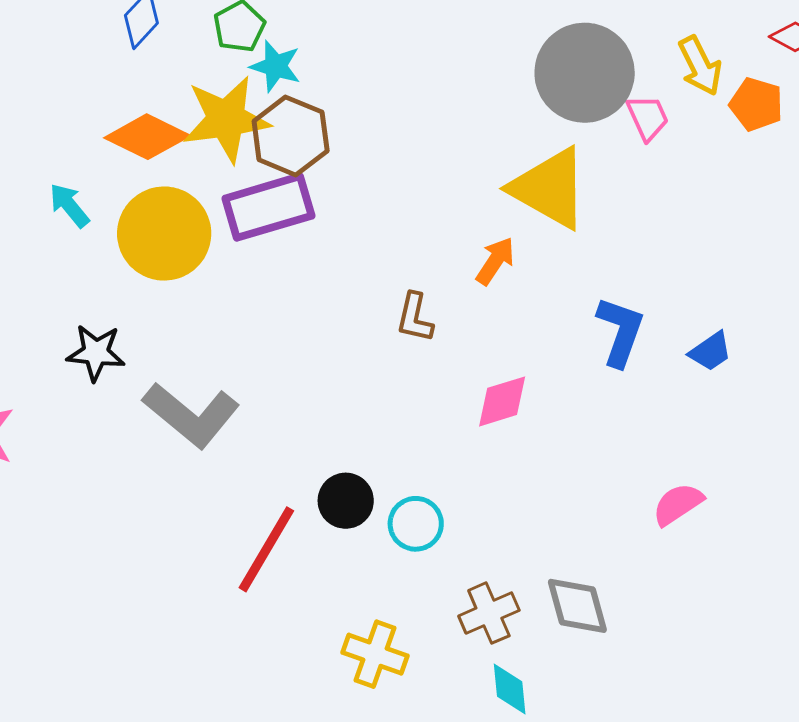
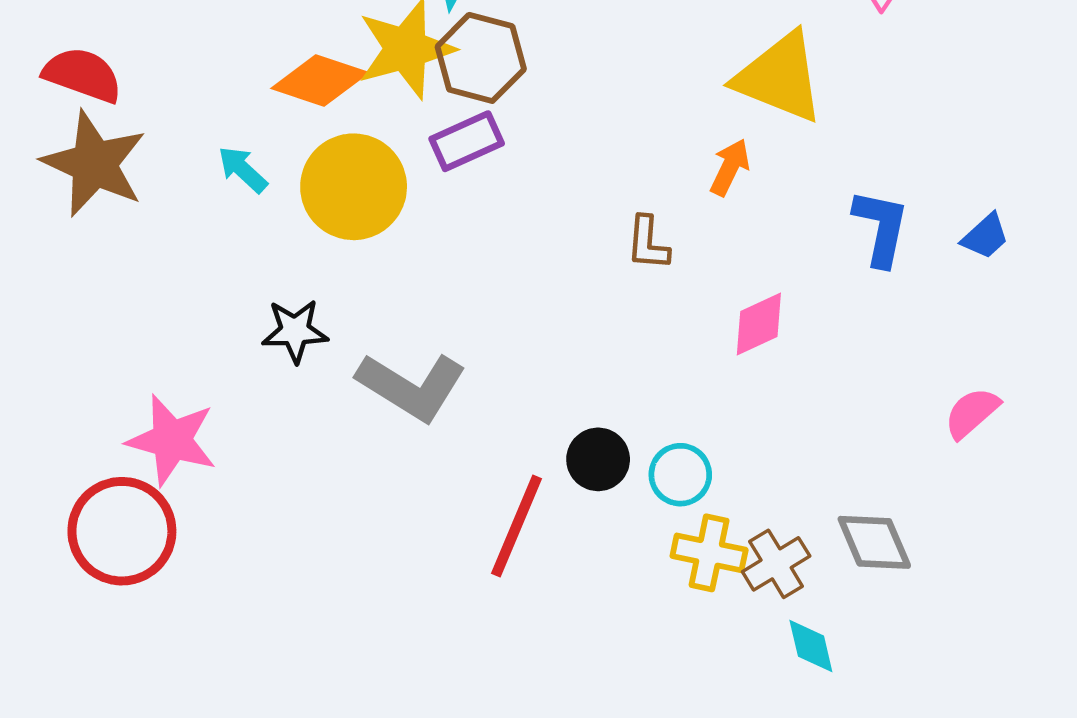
purple rectangle: (268, 207) -> (467, 141), size x0.7
yellow cross: (375, 654) -> (709, 553), moved

